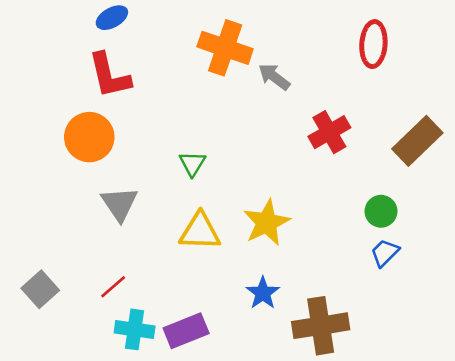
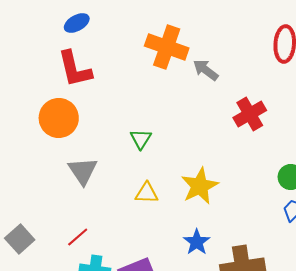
yellow triangle: (200, 231) -> (147, 193), size x0.7

